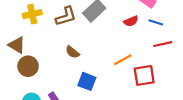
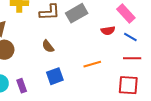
red square: (144, 75) -> (128, 85), moved
blue square: (87, 81) -> (55, 76), turned 36

